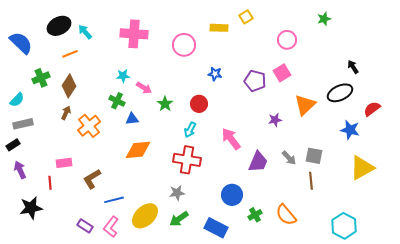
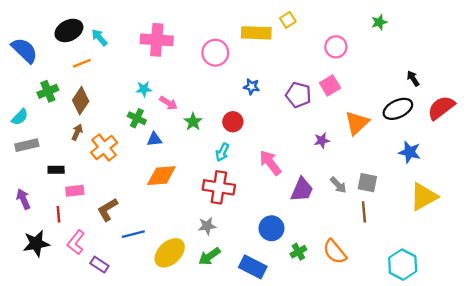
yellow rectangle: (219, 28) -> (256, 33), size x1.4
red semicircle: (372, 109) -> (441, 108), moved, size x1.4
black rectangle: (13, 145) -> (56, 170), moved, turned 32
pink L-shape: (111, 227) -> (76, 242), moved

